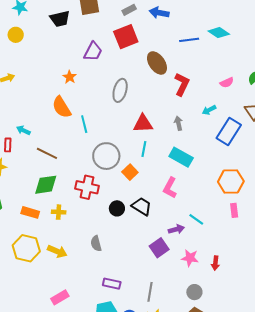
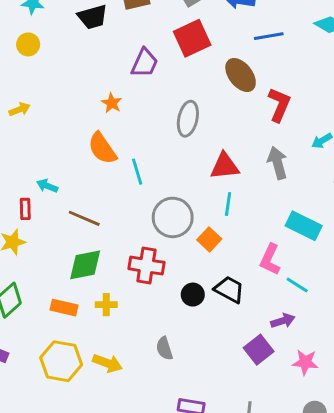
blue line: (189, 40) -> (269, 36), moved
gray arrow: (179, 123) -> (277, 163), size x1.5
cyan rectangle: (181, 157) -> (304, 226), moved
cyan line: (196, 219) -> (297, 285), moved

